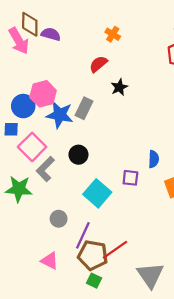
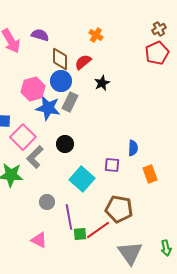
brown diamond: (30, 24) -> (60, 59), moved
blue circle: (23, 106) -> (61, 81), moved
purple line: (83, 235) -> (69, 217), turned -35
brown pentagon: (93, 255) -> (119, 209), moved
green square: (94, 281) -> (80, 234), moved, turned -32

